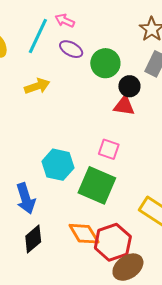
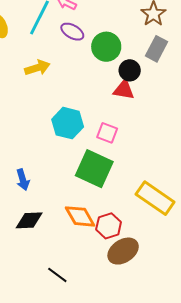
cyan hexagon: (58, 165) -> (68, 123), moved
blue arrow: (26, 199) -> (23, 180), size x0.7
black diamond: (33, 239) -> (29, 220), turned 36
red hexagon: (113, 242) -> (109, 226), size x0.7

